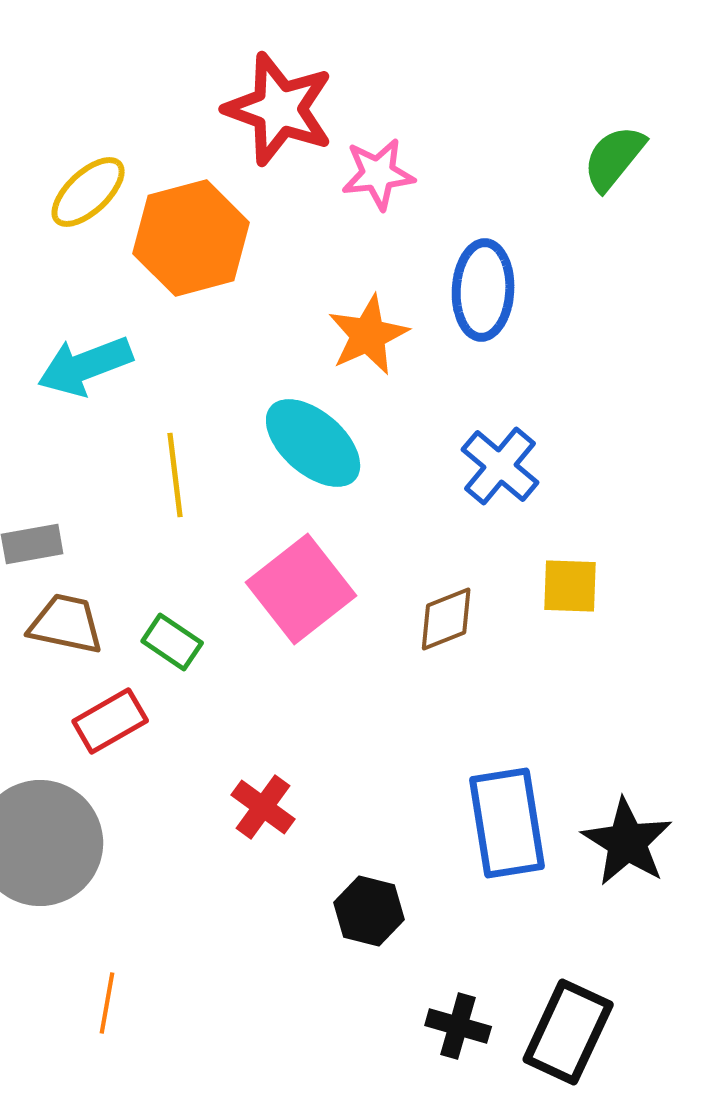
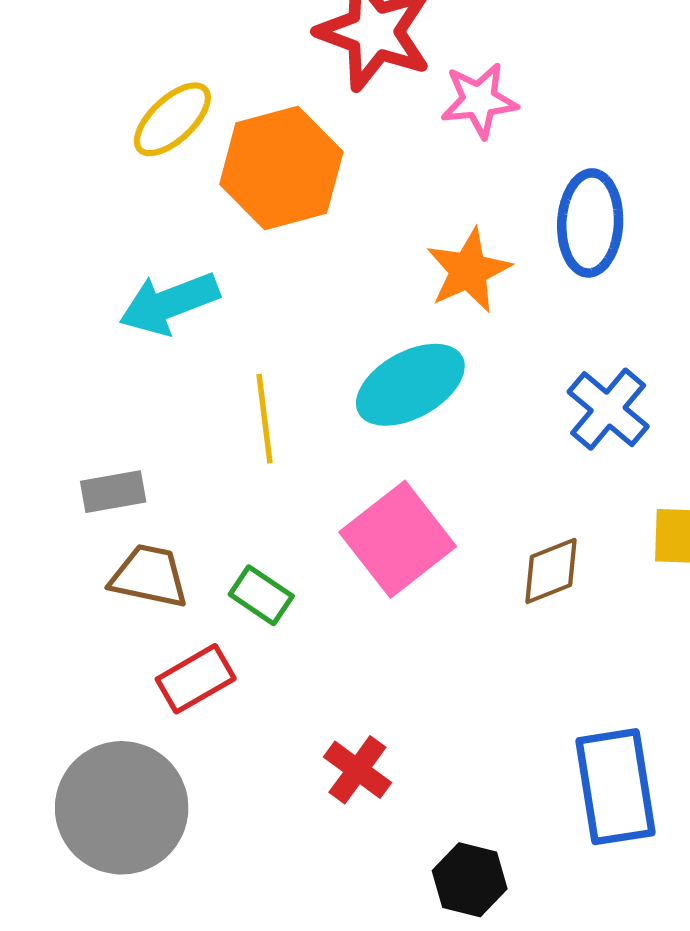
cyan ellipse: (313, 443) -> (410, 385), turned -70

